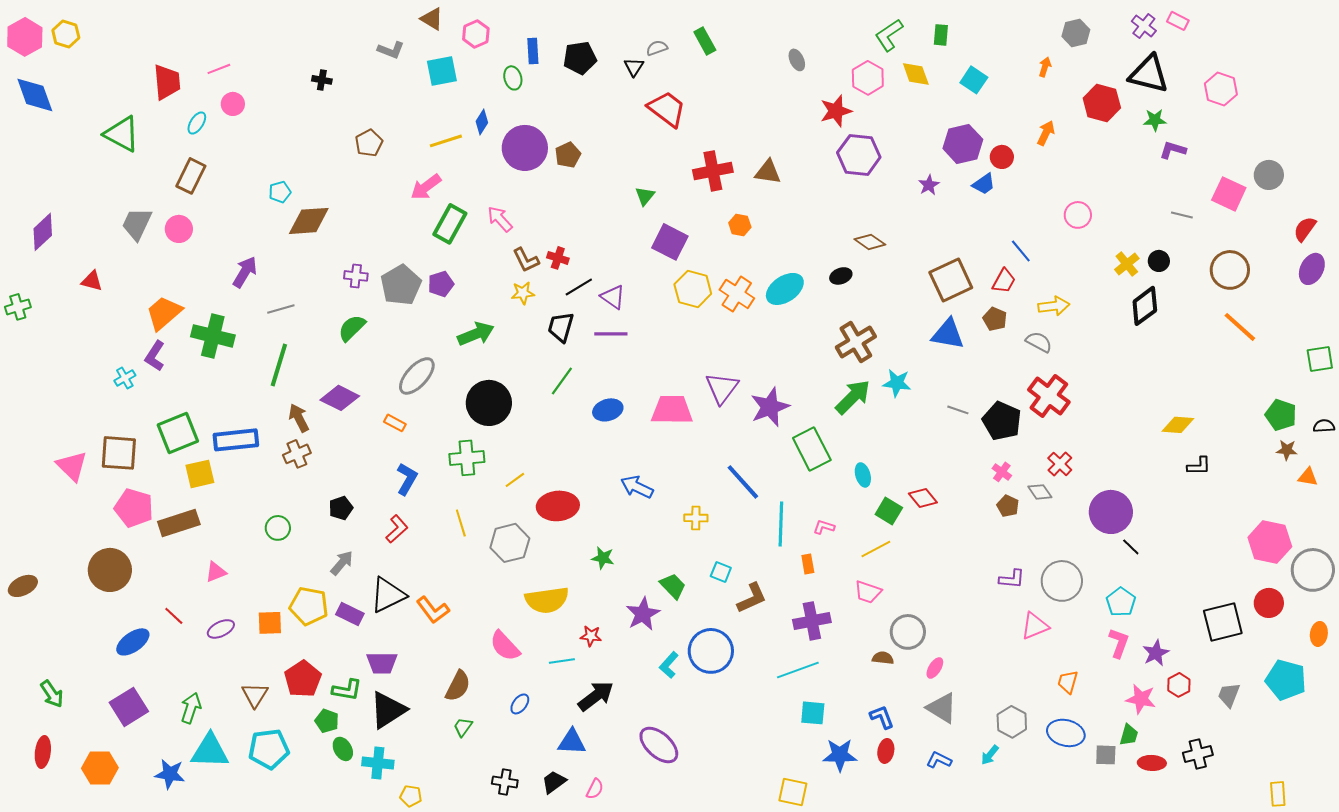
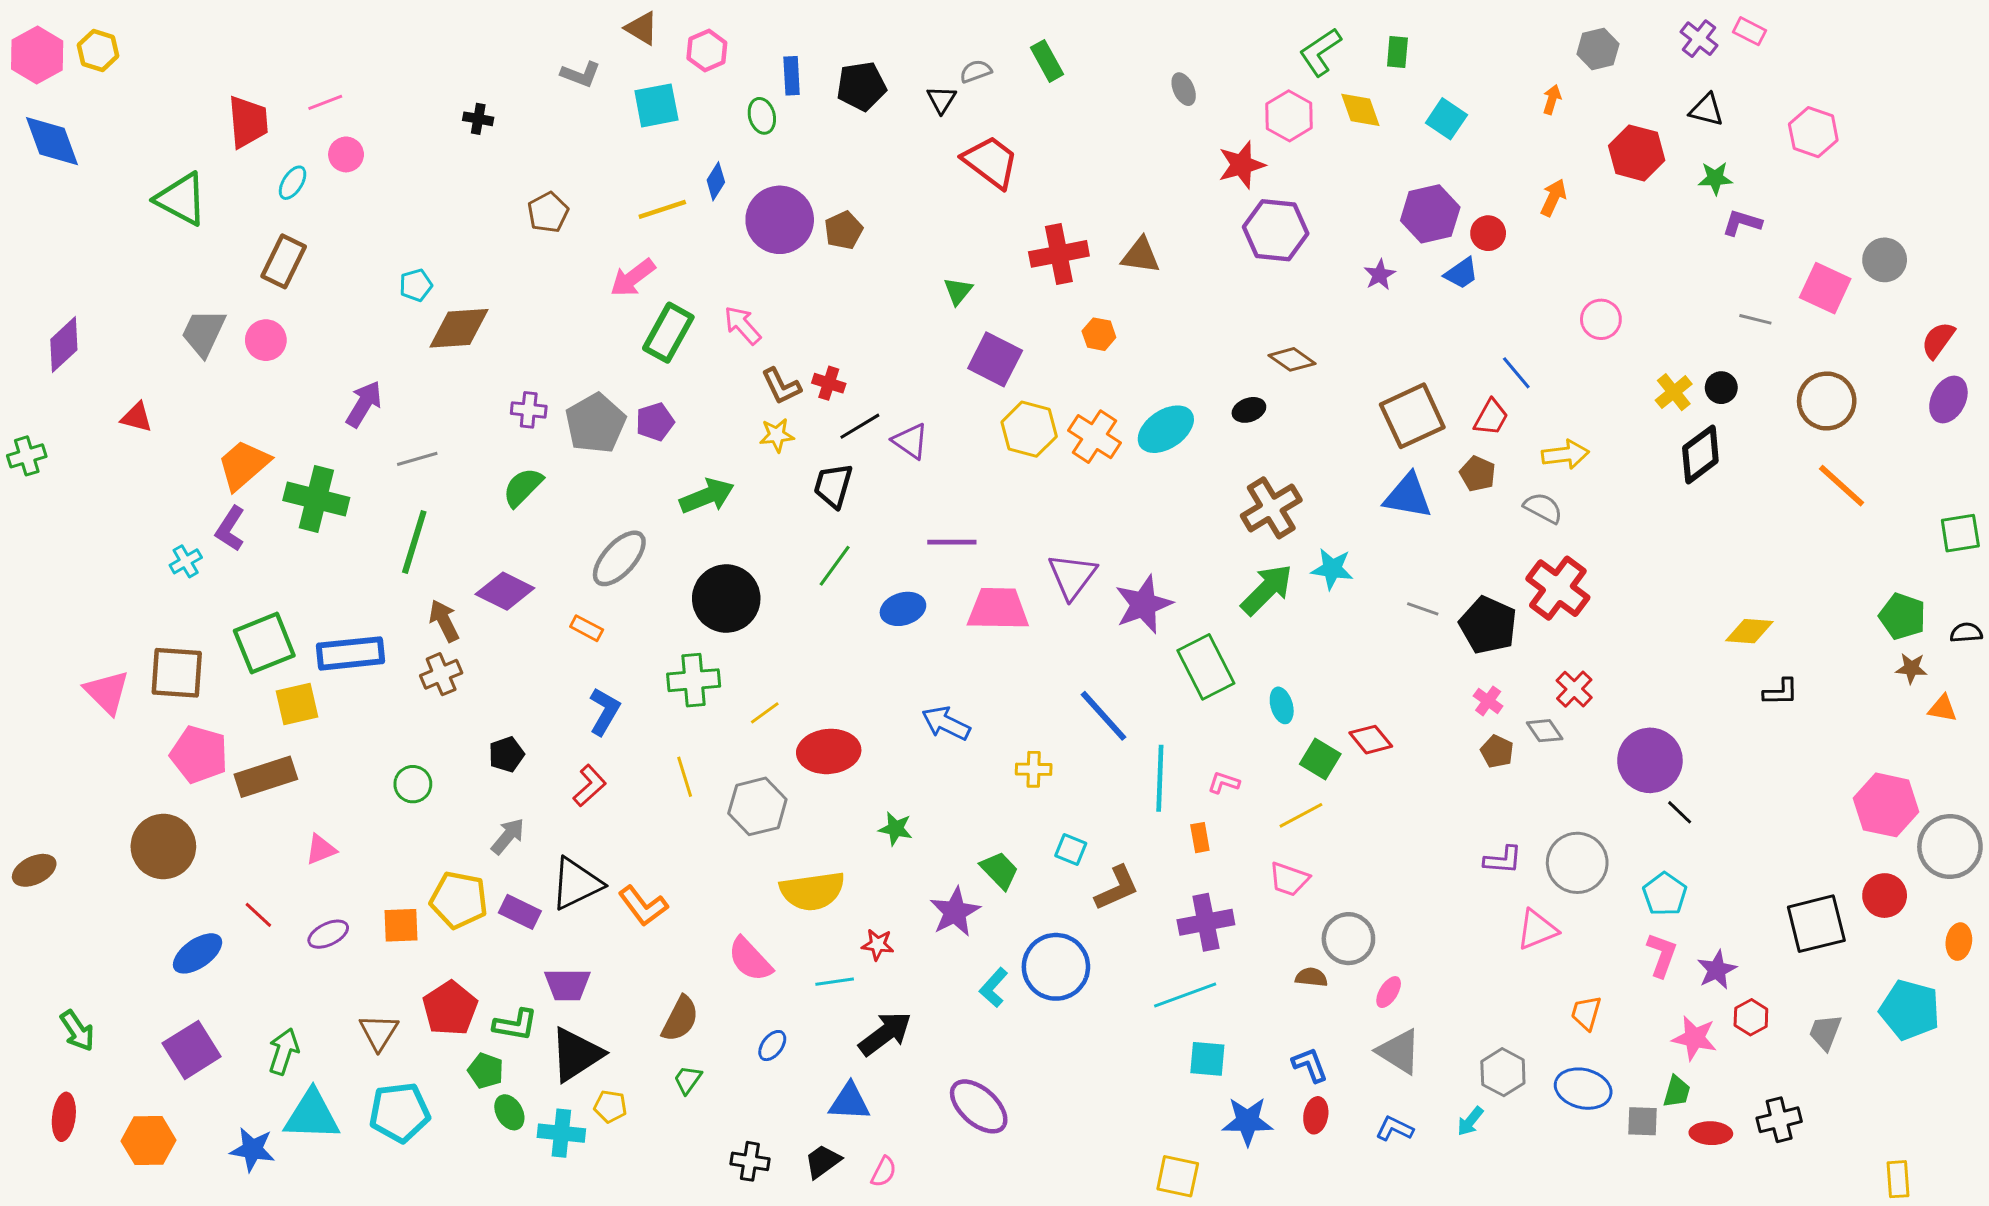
black triangle: (1149, 74) -> (1706, 110), size x0.6
purple line: (611, 334) -> (952, 542), moved
yellow pentagon: (411, 796) -> (610, 1106), moved

